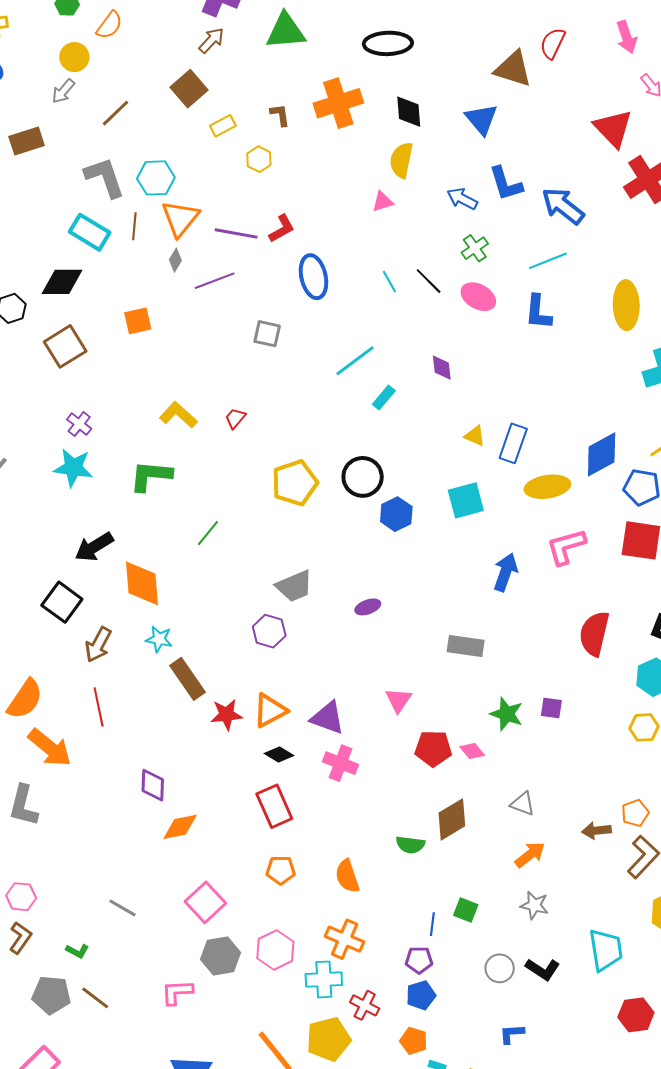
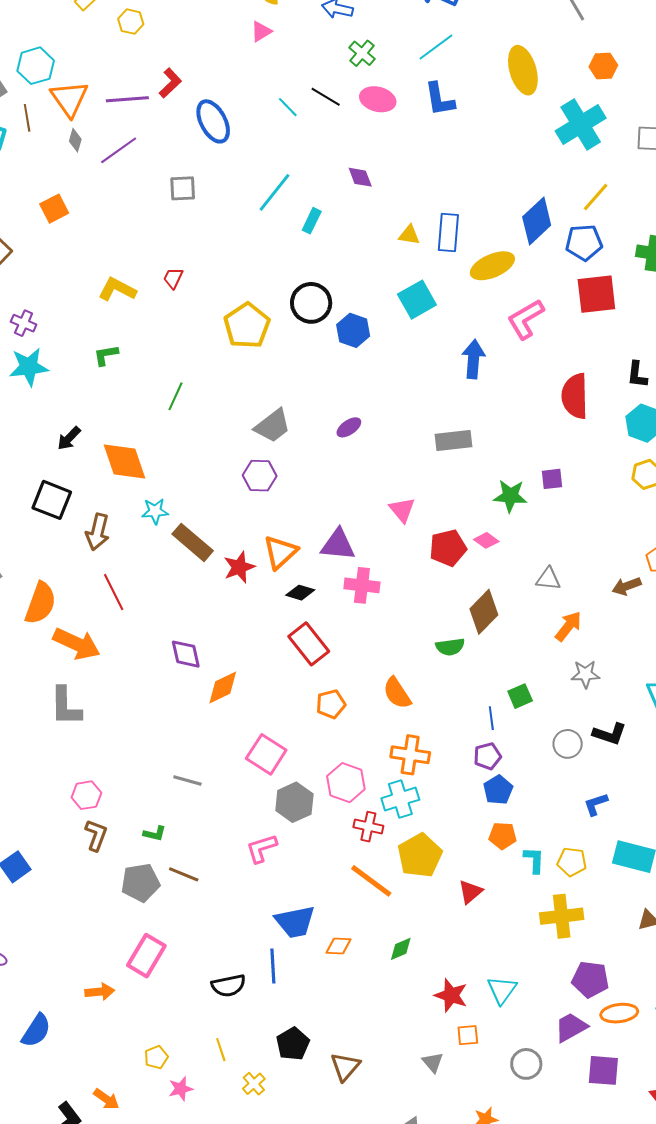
green L-shape: (151, 476) -> (106, 355), size x0.6
black arrow: (94, 547) -> (69, 438), size x0.7
green square: (466, 910) -> (520, 696), turned -30
red cross: (365, 1005) -> (368, 827), moved

